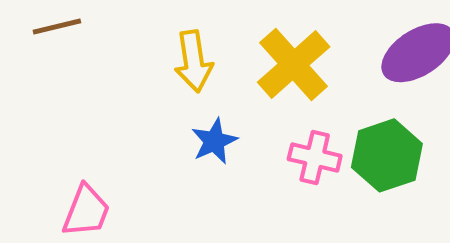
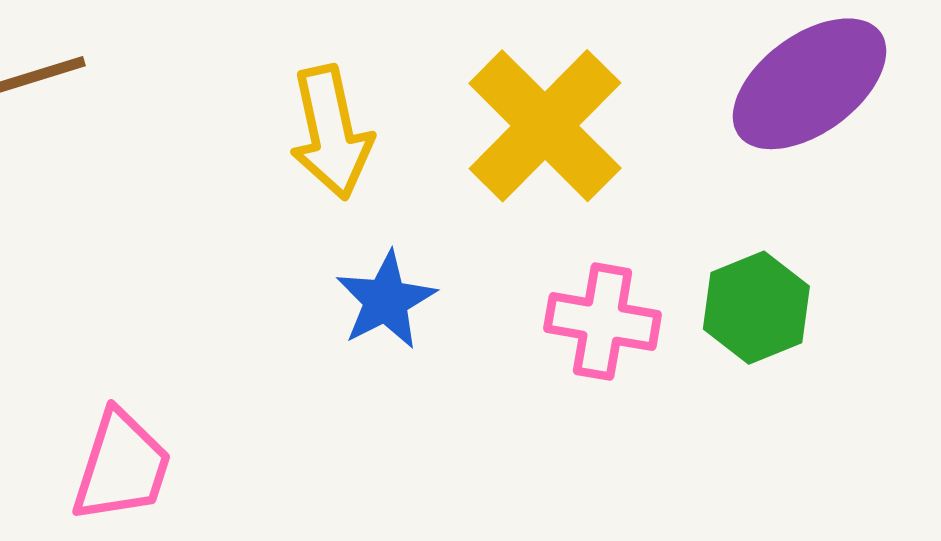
green hexagon: (387, 155) -> (756, 308), size x0.7

